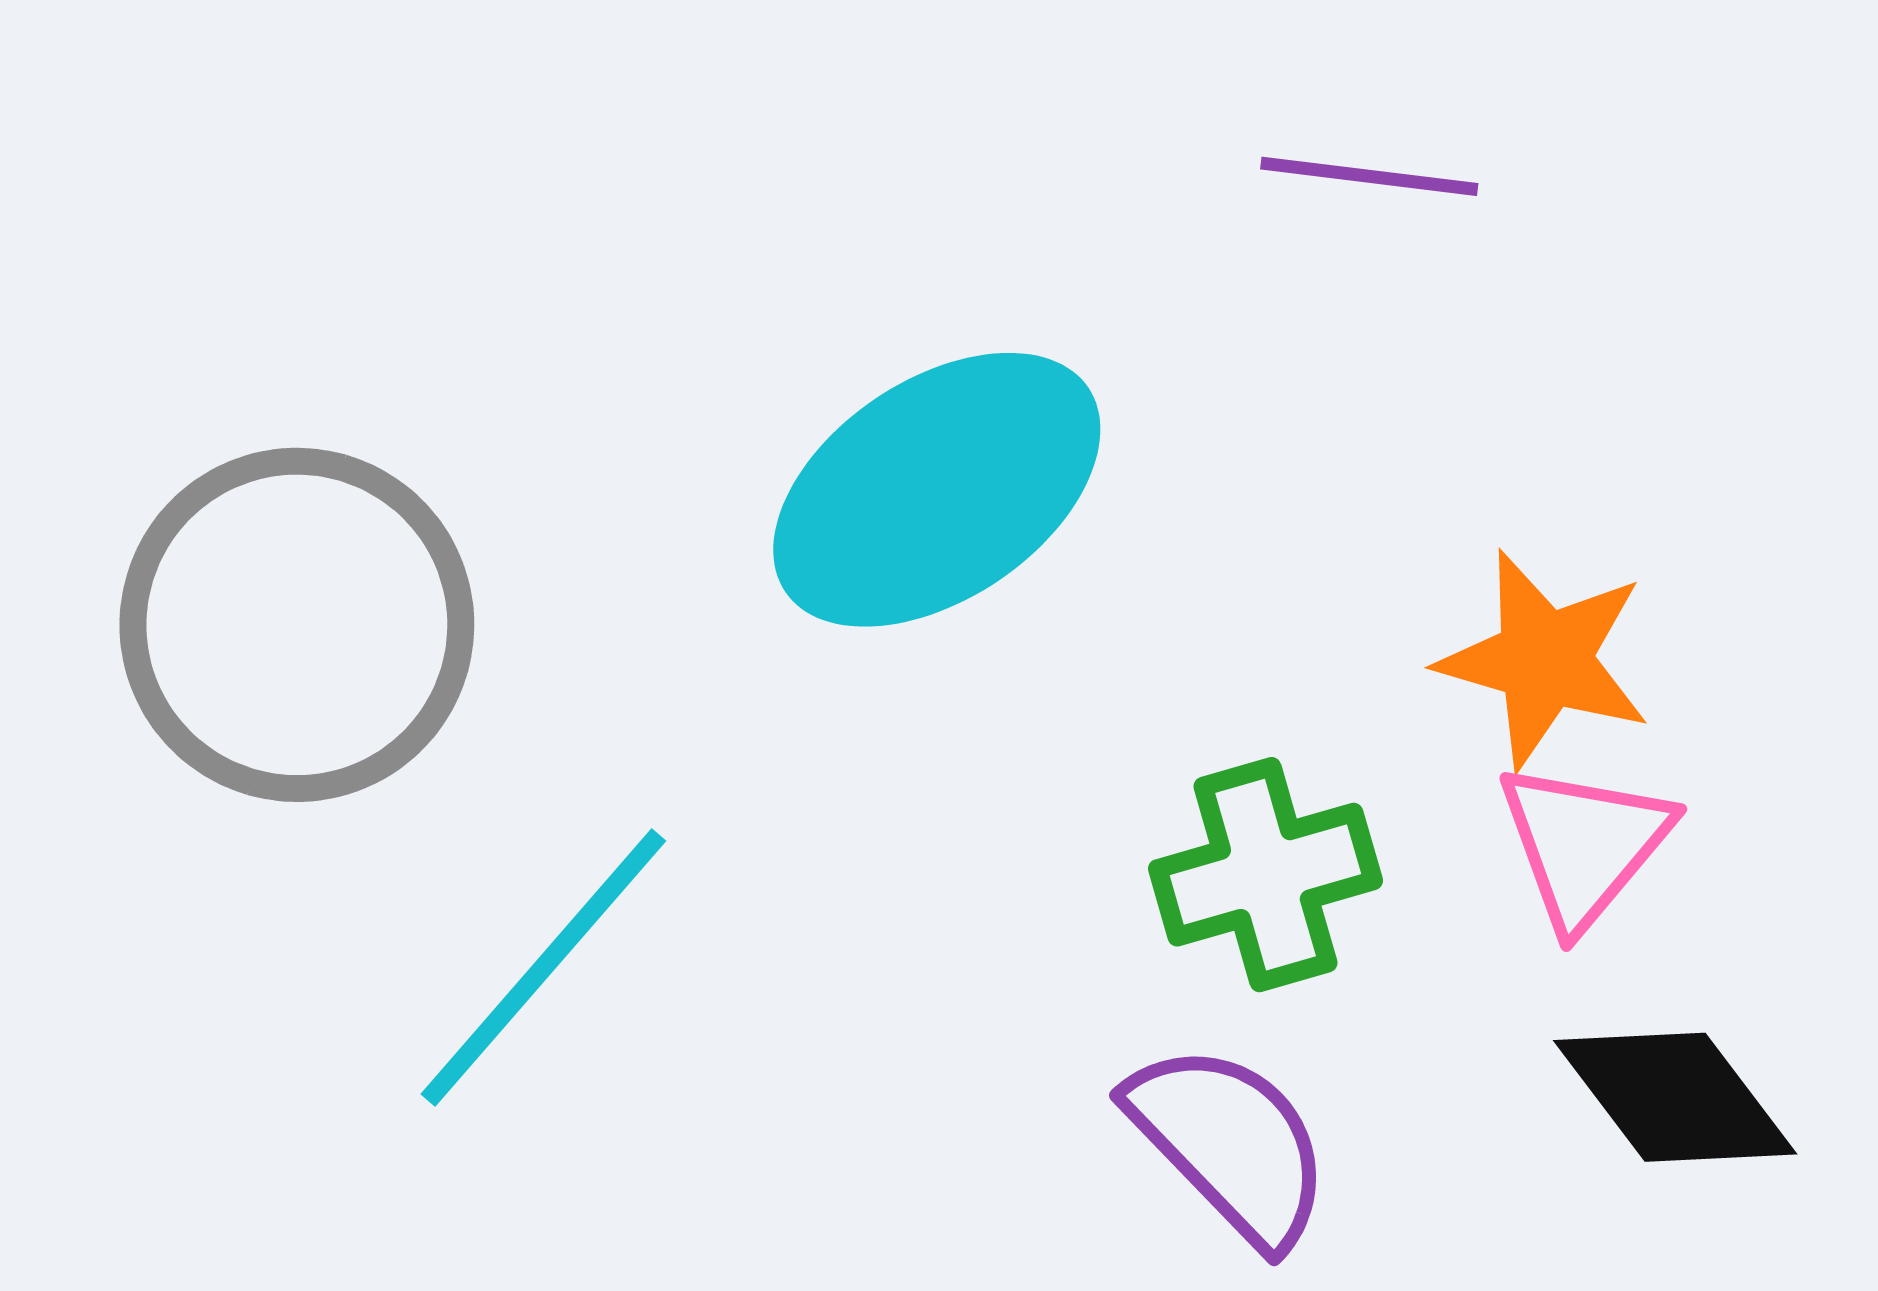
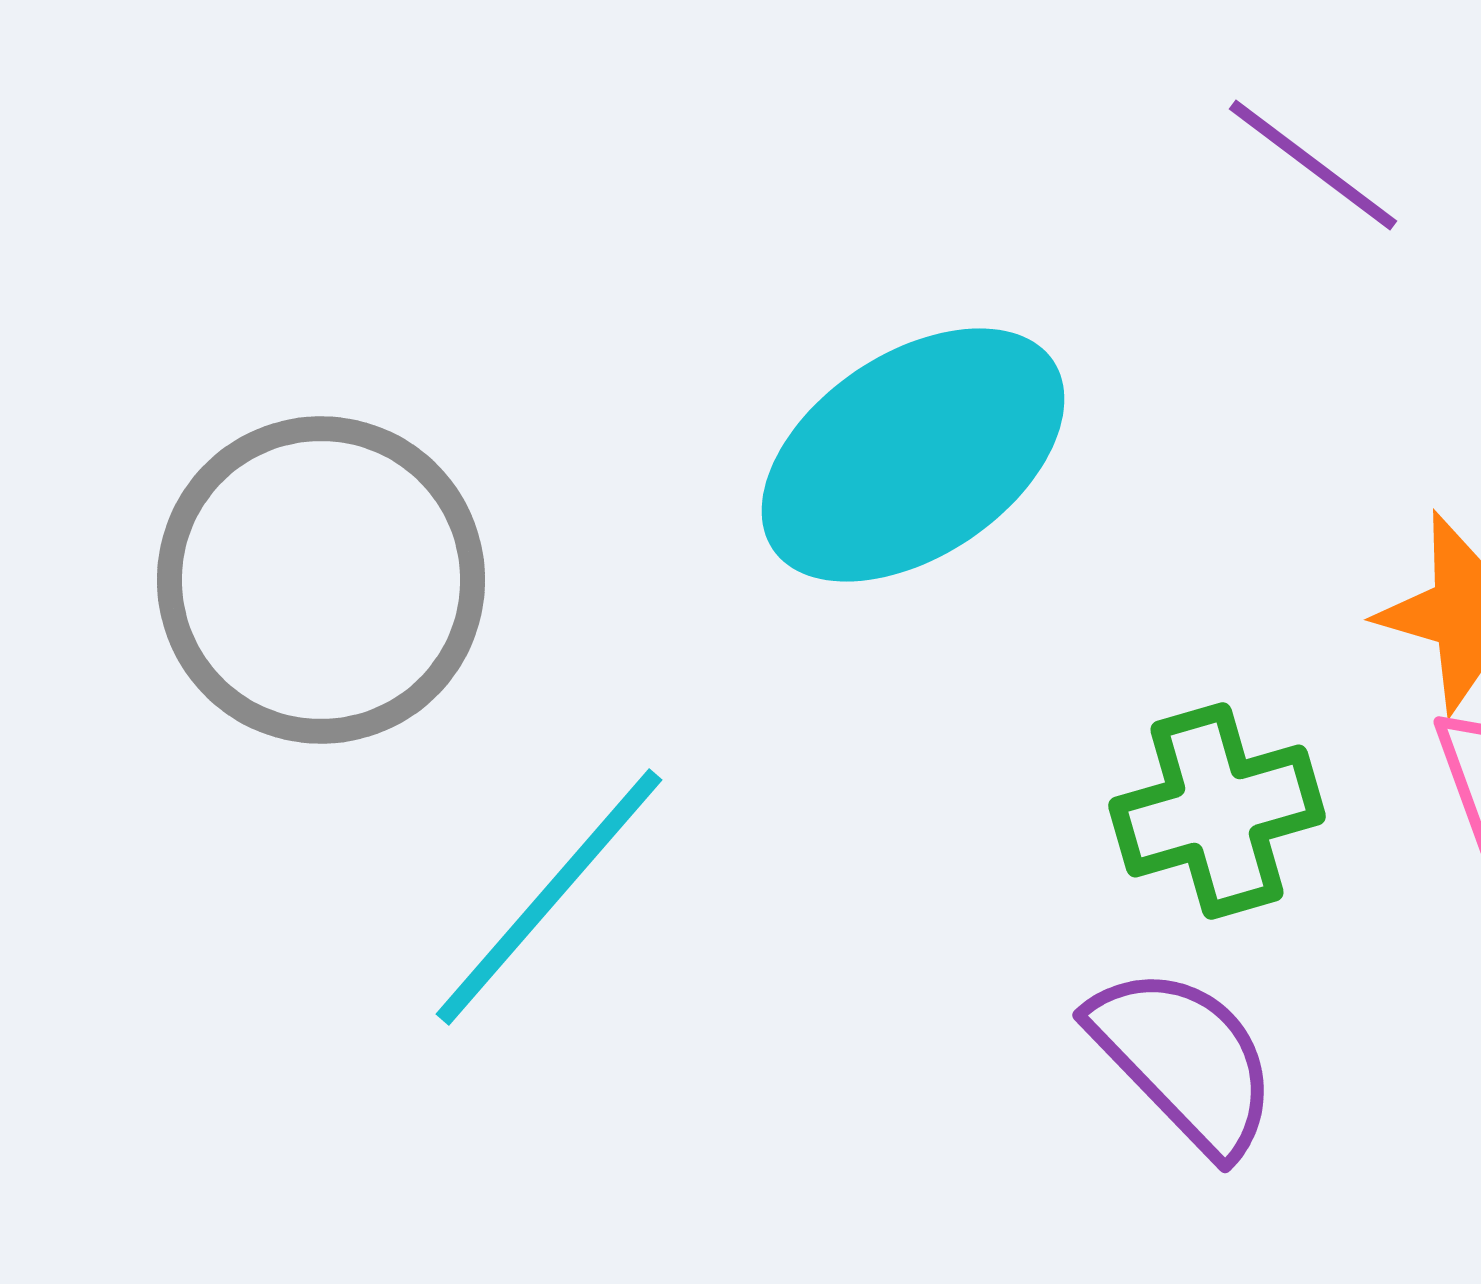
purple line: (1369, 176) -> (1313, 165), turned 30

